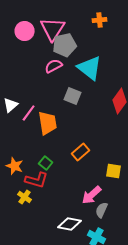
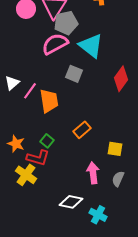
pink semicircle: (54, 66) -> (55, 44), size x1.5
pink arrow: (92, 195) -> (93, 173), turned 125
yellow cross: (25, 197) -> (26, 175), size x1.5
gray semicircle: (102, 210) -> (118, 179), moved

